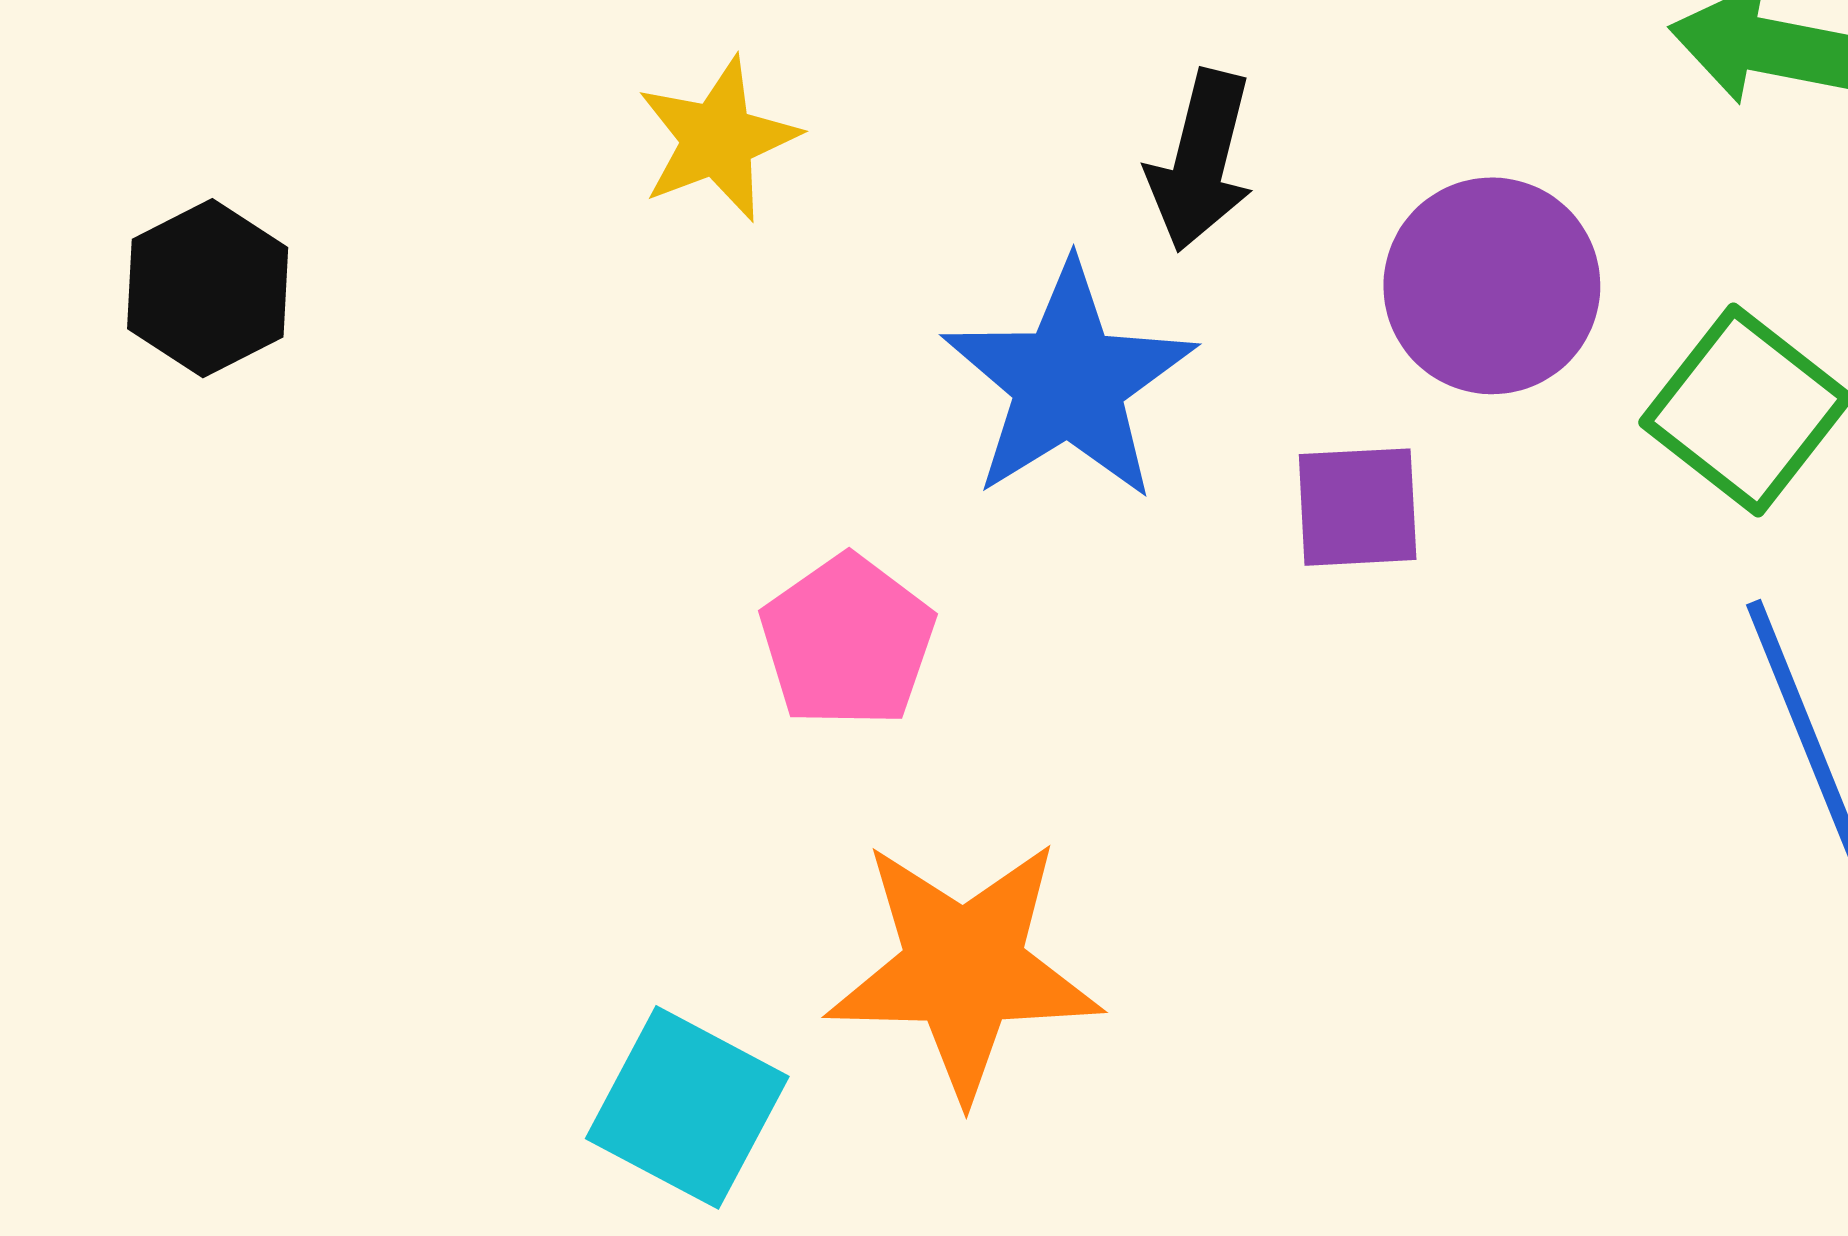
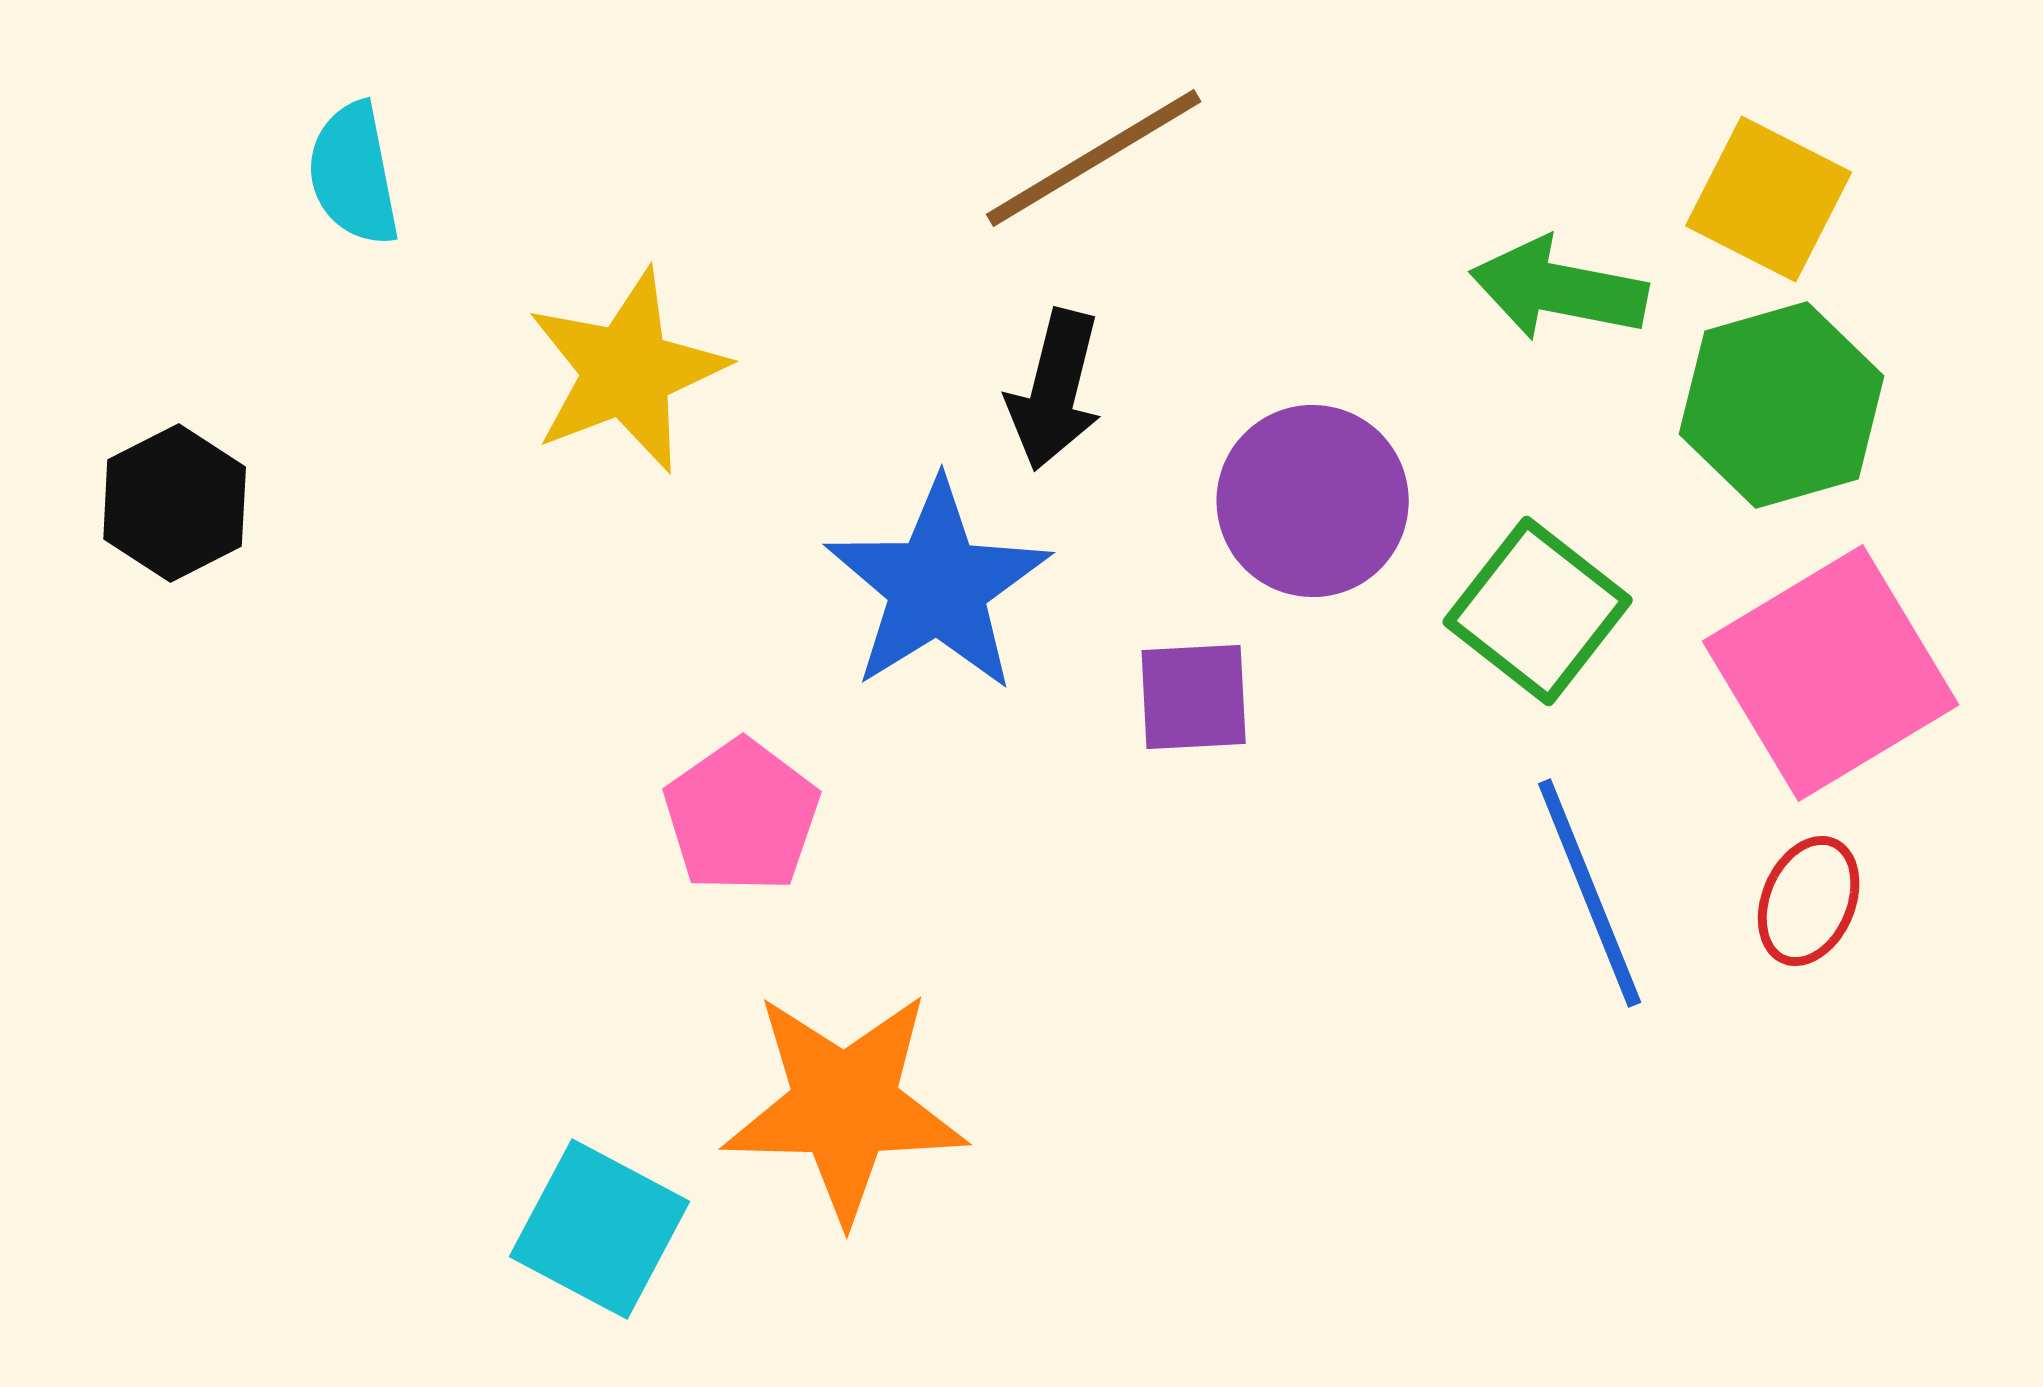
yellow star: (718, 139) -> (627, 371), size x1.4

